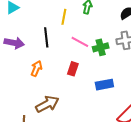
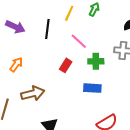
green cross: (101, 47) -> (96, 61), moved
orange arrow: (36, 69) -> (16, 64), moved

